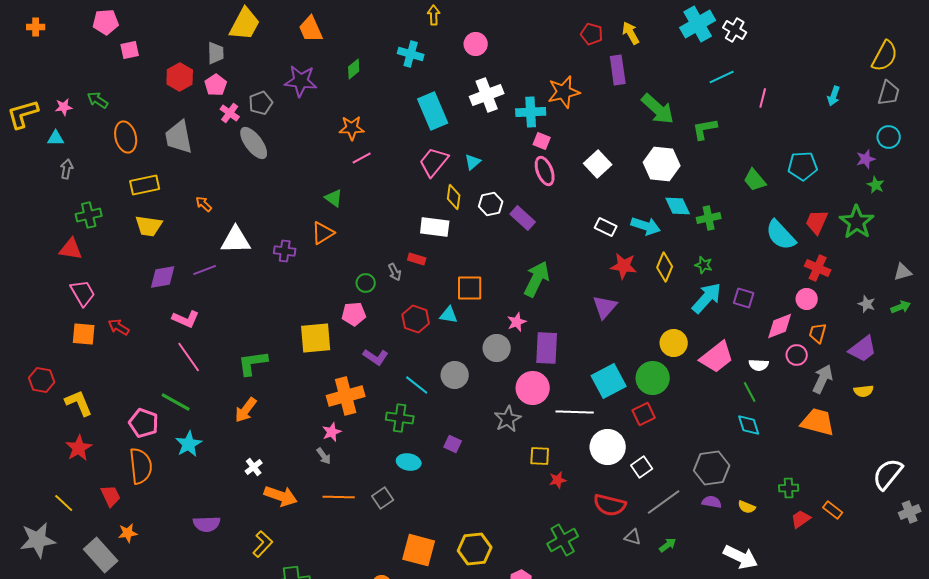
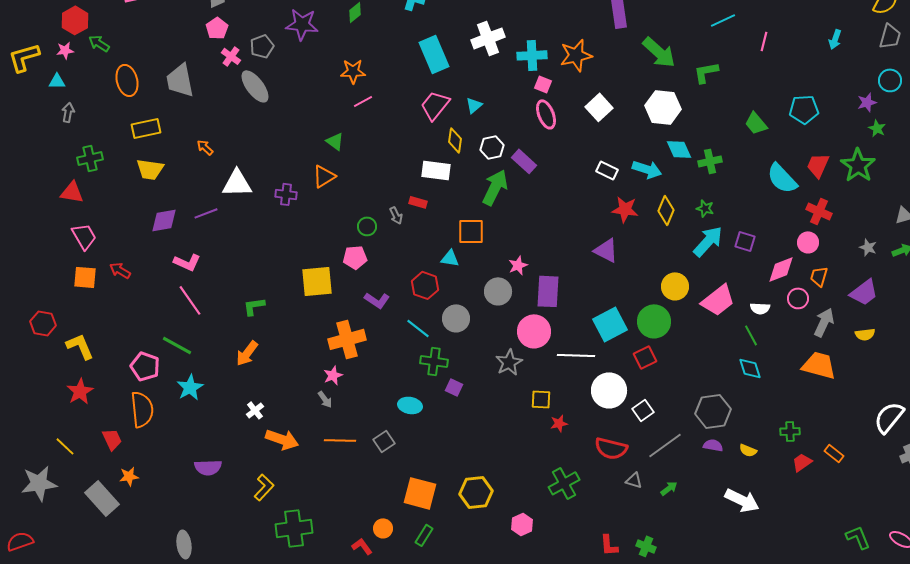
red hexagon: (180, 77) -> (75, 20), moved
orange star: (564, 92) -> (576, 55), moved
green arrow: (537, 279) -> (495, 187), moved
purple triangle: (605, 307) -> (606, 250), turned -44
red hexagon: (416, 319) -> (425, 285), moved
green L-shape: (253, 363) -> (254, 306), size x0.7
green cross: (400, 418) -> (434, 361), moved

